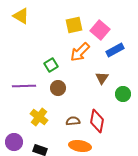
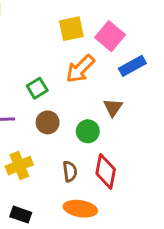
green circle: (123, 94) -> (88, 131), moved
yellow cross: (39, 117) -> (19, 166), turned 30
brown semicircle: (73, 121) -> (70, 171), turned 88

